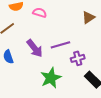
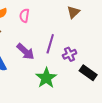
pink semicircle: (40, 13) -> (24, 16), turned -88
purple line: (60, 45) -> (50, 44), turned -48

